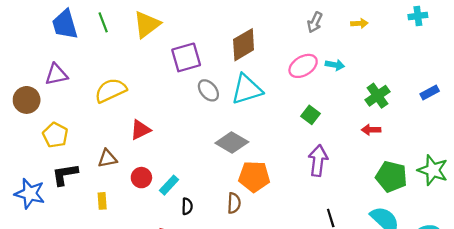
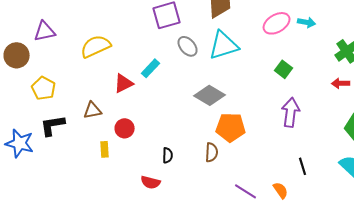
cyan rectangle: (169, 185) -> (151, 68), moved
yellow rectangle: (102, 201) -> (105, 149), moved

